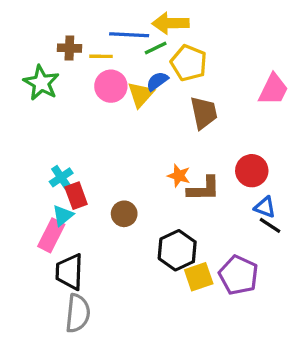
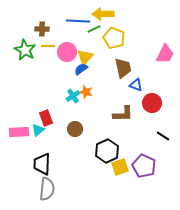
yellow line: (101, 56) -> (48, 46), moved
blue semicircle: (157, 81) -> (81, 69), moved
orange star: (179, 176) -> (86, 92), moved
cyan cross: (61, 177) -> (73, 96), moved
blue triangle: (265, 207) -> (136, 85), moved
pink rectangle: (51, 235) -> (19, 132), moved, turned 60

